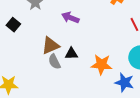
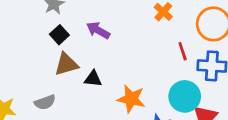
black square: (13, 25) -> (59, 35), moved
gray semicircle: (54, 62) -> (45, 102), moved, turned -91

